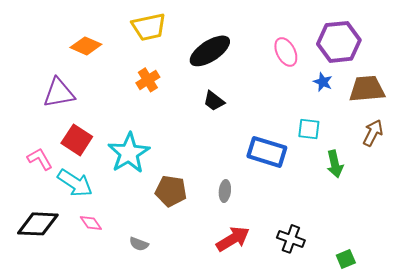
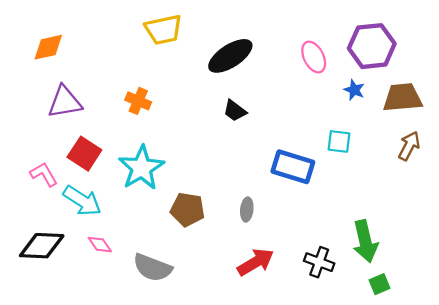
orange diamond: (86, 46) -> (48, 47), moved, turned -36
orange cross: (148, 80) -> (138, 101), moved, turned -35
green arrow: (335, 164) -> (365, 241), moved, size x1.4
gray semicircle: (139, 244) -> (152, 268), size x1.8

